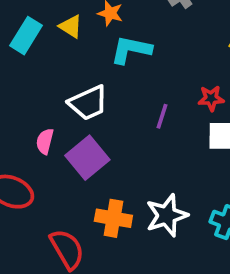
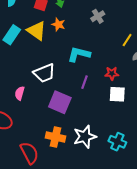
yellow triangle: (71, 26) -> (36, 31), size x1.5
cyan L-shape: (131, 50) -> (79, 54), moved
purple square: (87, 158) -> (60, 102), moved, turned -30

